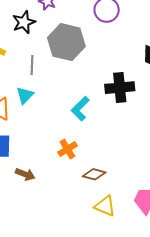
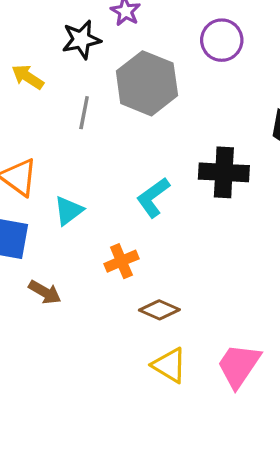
cyan triangle: (25, 95) -> (69, 211), moved

